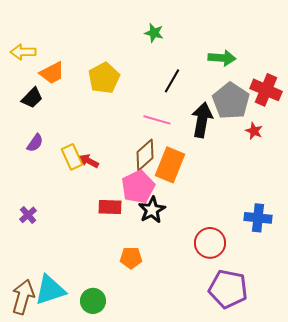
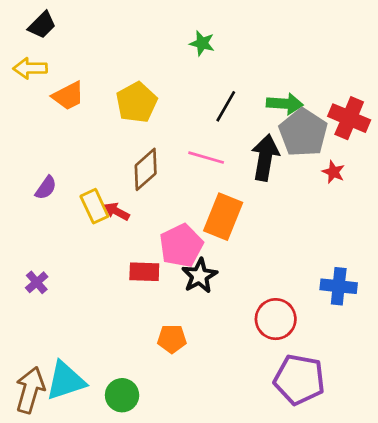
green arrow: (222, 58) -> (285, 104), moved
black trapezoid: (32, 98) -> (42, 25), moved
brown diamond: (145, 155) -> (146, 169), moved

